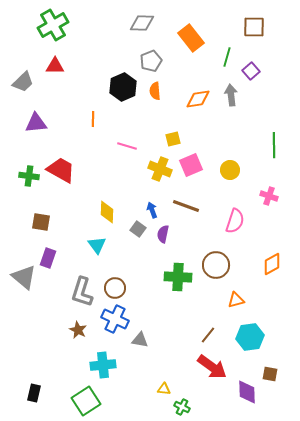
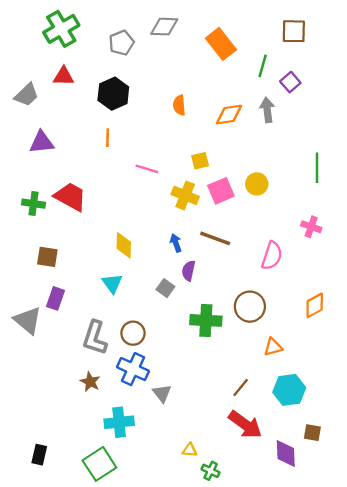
gray pentagon: (151, 61) -> (121, 43), moved
black hexagon: (123, 87) -> (113, 94), moved
yellow circle: (230, 170) -> (257, 184), moved
gray square: (138, 229) -> (165, 288), moved
gray triangle: (140, 340) -> (162, 393), turned 42

